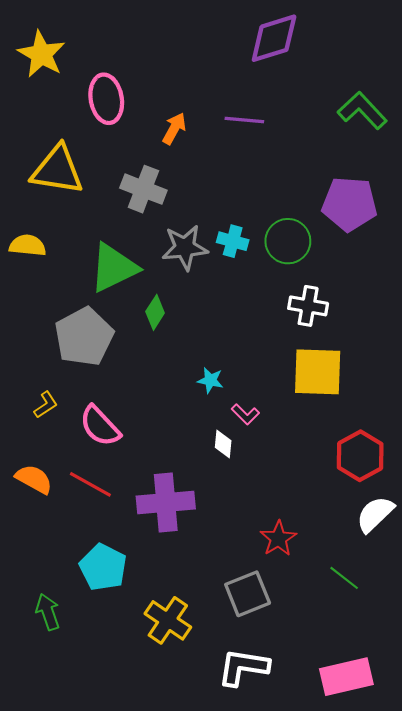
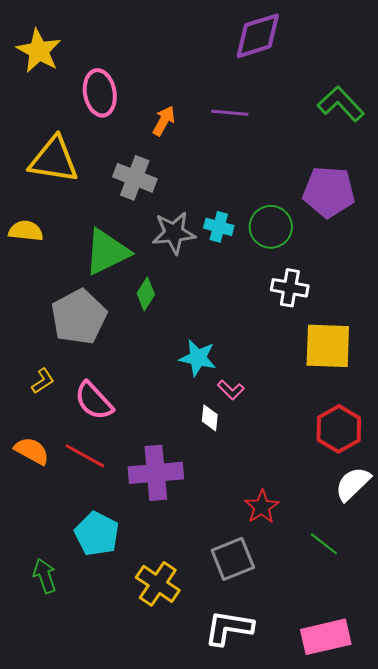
yellow square: (318, 372) -> (328, 346), moved
cyan star: (210, 380) -> (198, 358), size x1.5

